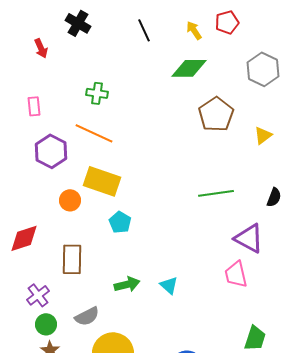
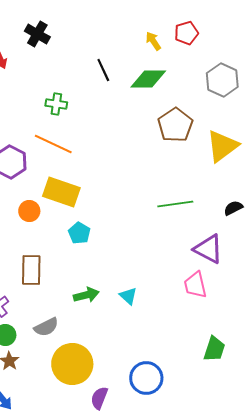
black line: (144, 30) -> (103, 70), moved
yellow triangle: (263, 135) -> (222, 146), size x1.8
black semicircle: (274, 197) -> (233, 208), turned -138

